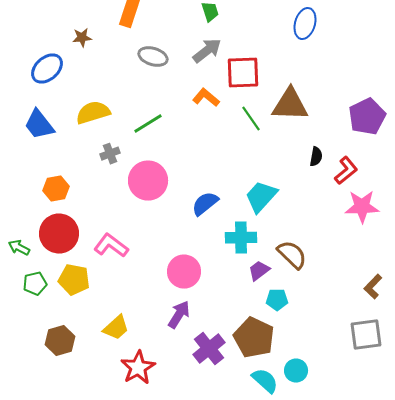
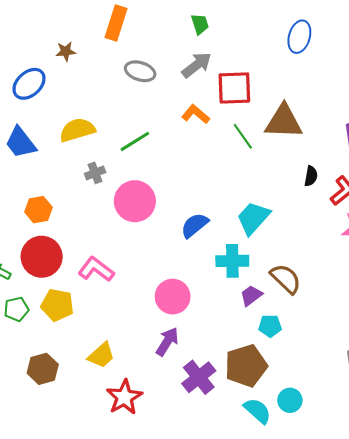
brown pentagon: (254, 338) -> (246, 366), turned 30

